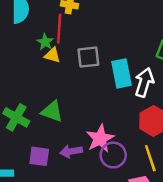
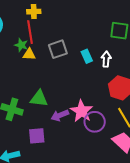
cyan rectangle: (121, 73) -> (87, 56), size x0.6
white arrow: (144, 82) -> (106, 59), size x0.7
purple arrow: (71, 151) -> (60, 115), moved

